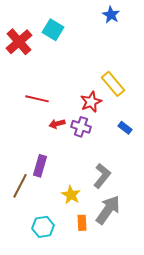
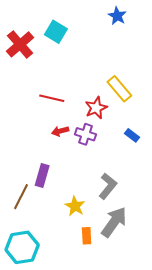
red line: (37, 99) -> (52, 98), moved
cyan hexagon: (43, 227) -> (22, 247), moved, size x1.4

